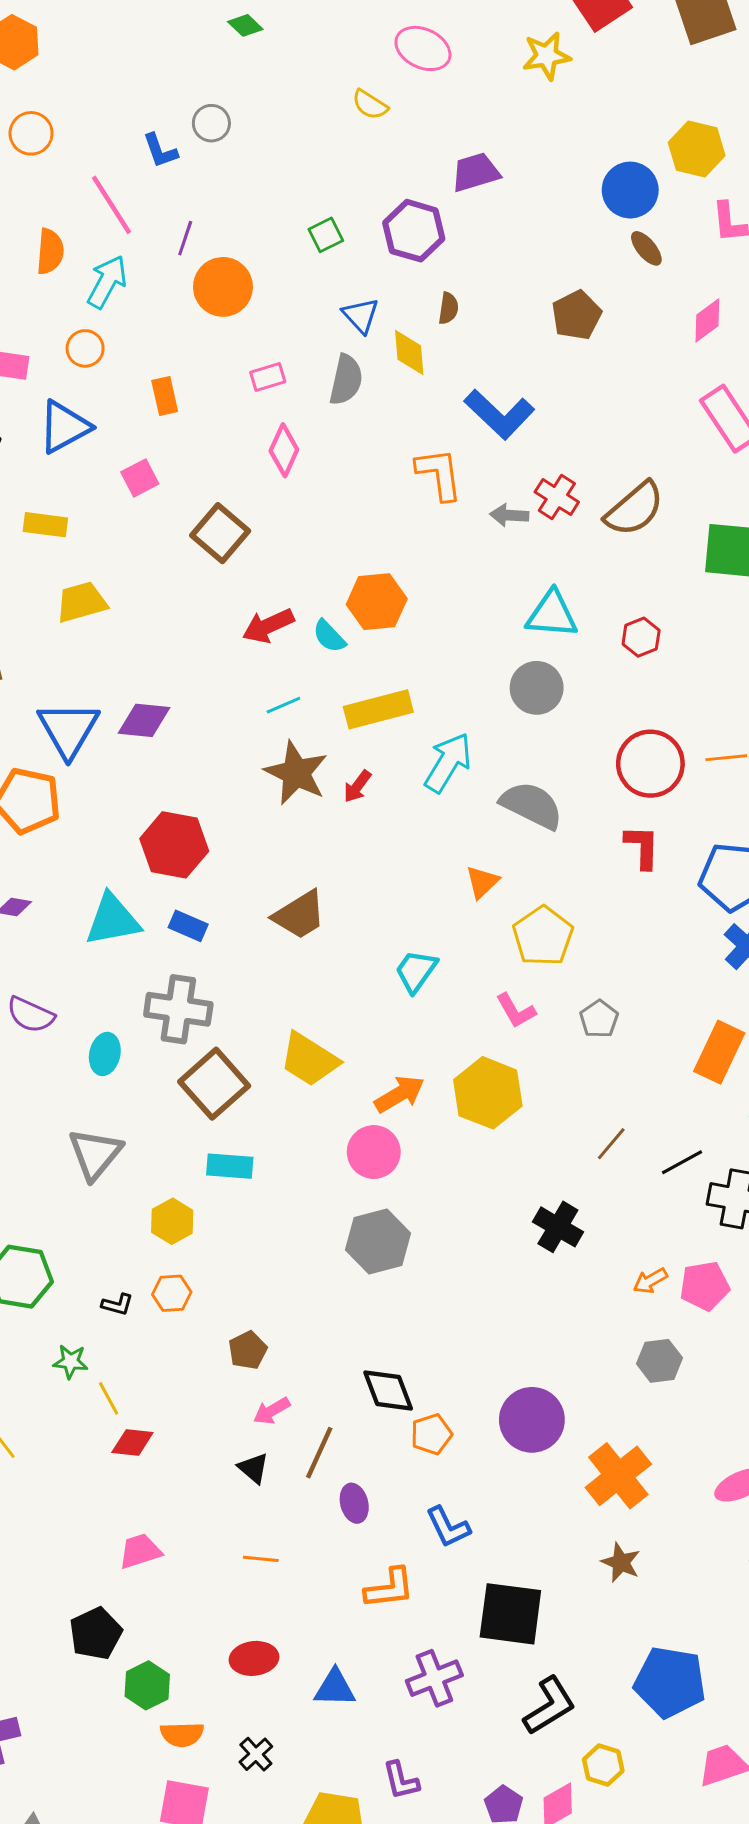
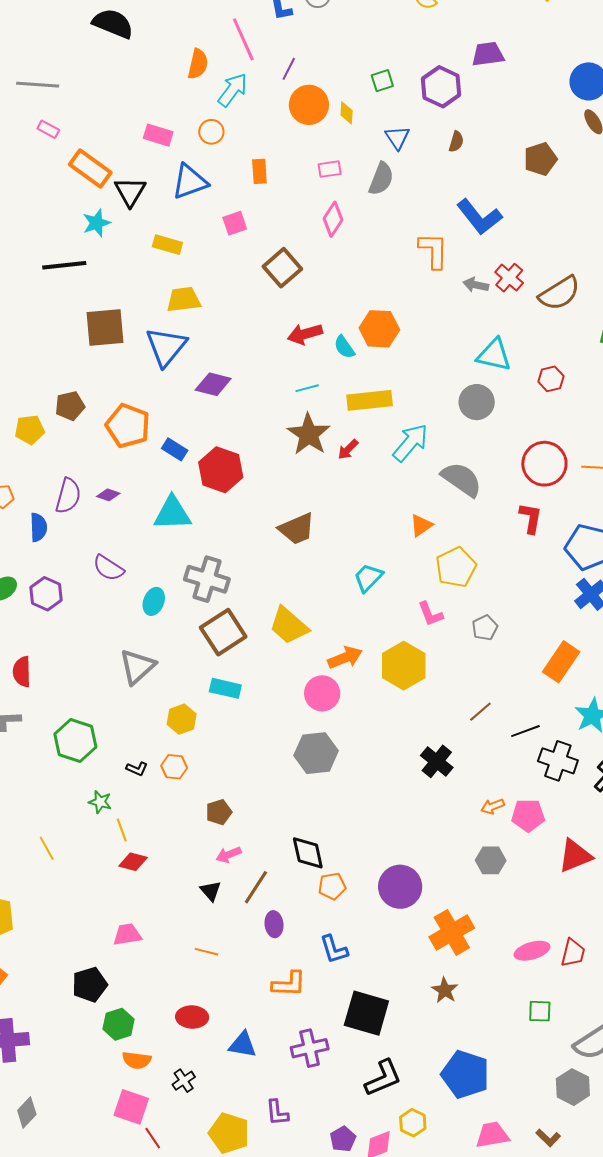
yellow diamond: (409, 353) -> (347, 113), moved, size x0.7
blue triangle: (68, 729) -> (166, 347), moved
blue rectangle: (188, 926) -> (175, 449), moved

